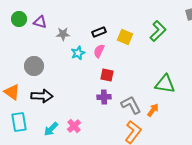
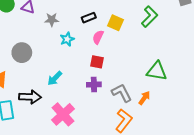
pink semicircle: (99, 51) -> (98, 37), moved
black arrow: (42, 96) -> (30, 97), moved
pink cross: (74, 126) -> (63, 114), size x1.6
cyan arrow: (51, 129) -> (55, 78), moved

